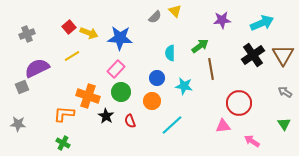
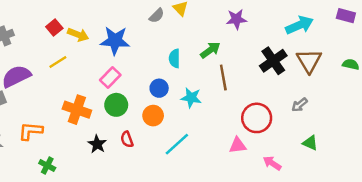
cyan arrow: (262, 23) -> (299, 25), moved
gray arrow: (285, 92) -> (299, 105), moved, turned -72
orange L-shape: (64, 114) -> (31, 131), moved
black star: (106, 116) -> (97, 144), moved
green triangle: (284, 124) -> (310, 143), turned -32

